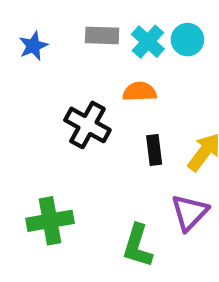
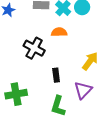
black rectangle: (154, 150) -> (56, 75), moved

